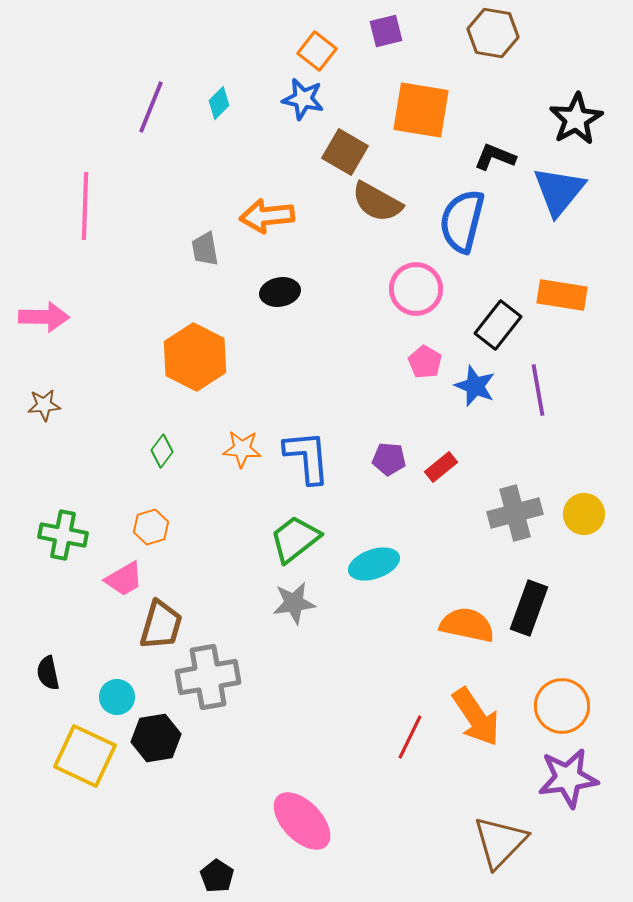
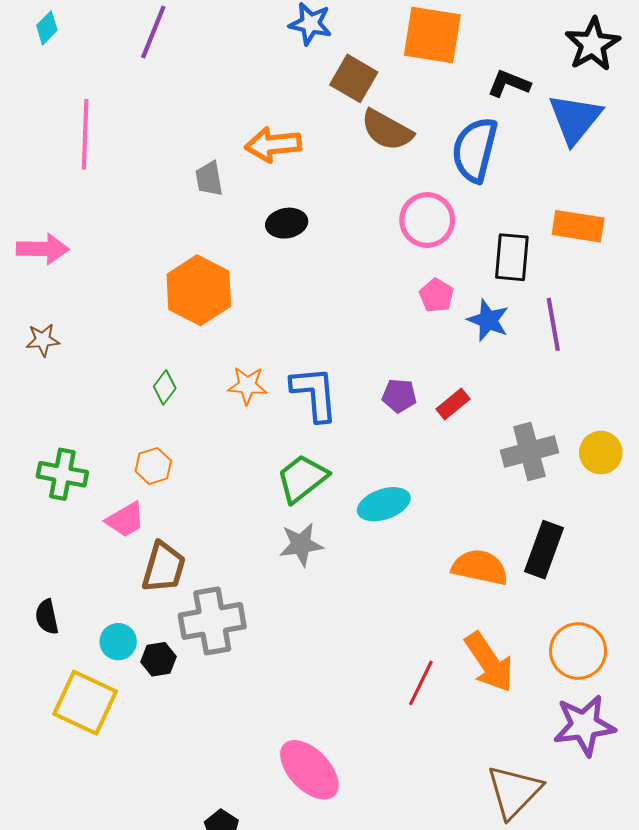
cyan diamond: (219, 103) -> (47, 28), moved
black rectangle: (498, 325) -> (512, 257), turned -33
black hexagon: (156, 738) -> (158, 659), moved, size x0.7

